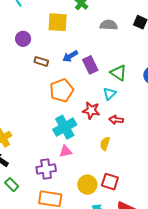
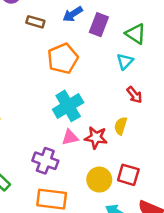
purple rectangle: (90, 65) -> (99, 25), turned 48
red star: (91, 110) -> (96, 138), moved
red arrow: (116, 120) -> (134, 95), turned -136
purple cross: (46, 169) -> (45, 161), turned 30

